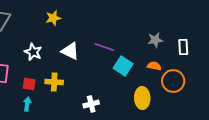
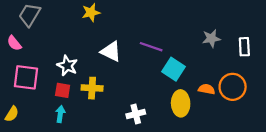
white star: (33, 52) -> (67, 66), moved
orange semicircle: (154, 66) -> (207, 89), moved
yellow ellipse: (142, 98) -> (181, 103), moved

